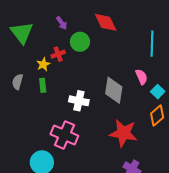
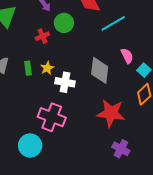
cyan line: (152, 44) -> (113, 23), moved, turned 60
yellow star: (43, 64) -> (47, 68), moved

